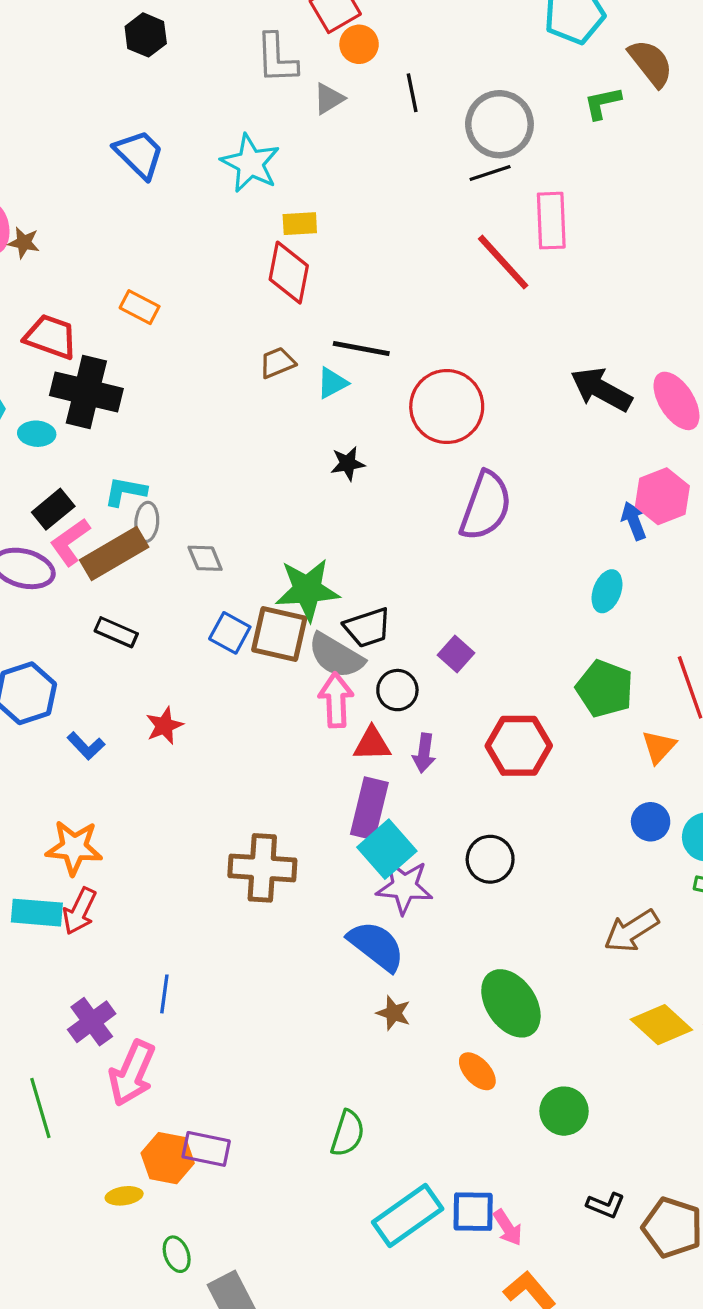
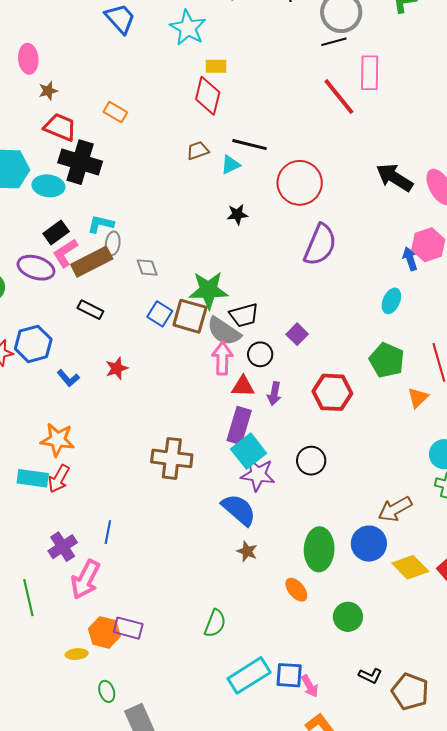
brown star: (24, 243) -> (48, 91), moved, turned -30
cyan ellipse: (37, 434) -> (48, 186), size x1.4
blue circle: (651, 822) -> (369, 544), moved, size x1.5
green ellipse: (511, 1003) -> (319, 549), turned 33

